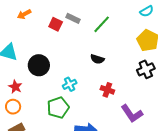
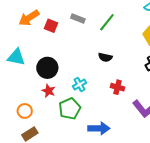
orange arrow: (24, 14) -> (29, 18), size x1.5
red square: (56, 24) -> (51, 26), moved
red star: (15, 87) -> (49, 91), moved

